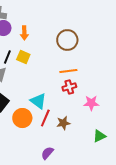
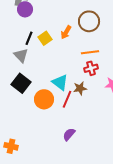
orange arrow: (24, 33) -> (66, 32), moved, turned 32
yellow square: (23, 57) -> (45, 38), turned 32
brown star: (63, 123) -> (80, 88), moved

